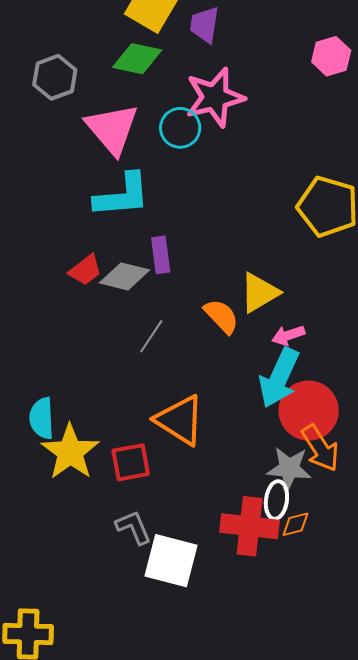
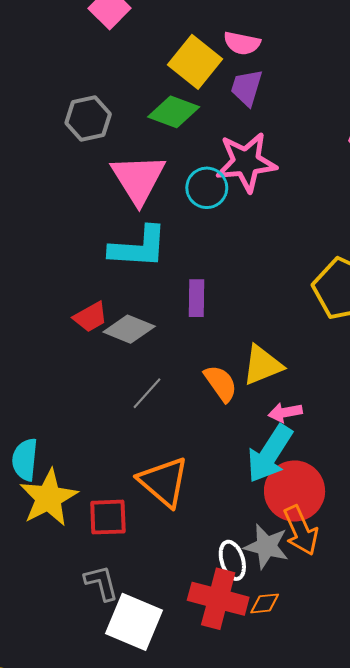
purple rectangle: (161, 255) -> (197, 298), moved
white ellipse: (276, 500) -> (232, 560), moved, turned -33

